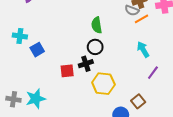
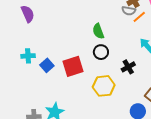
black cross: (86, 64) -> (128, 67), moved
red square: (67, 71) -> (73, 66), moved, size x1.5
yellow hexagon: (103, 84) -> (104, 86), moved

